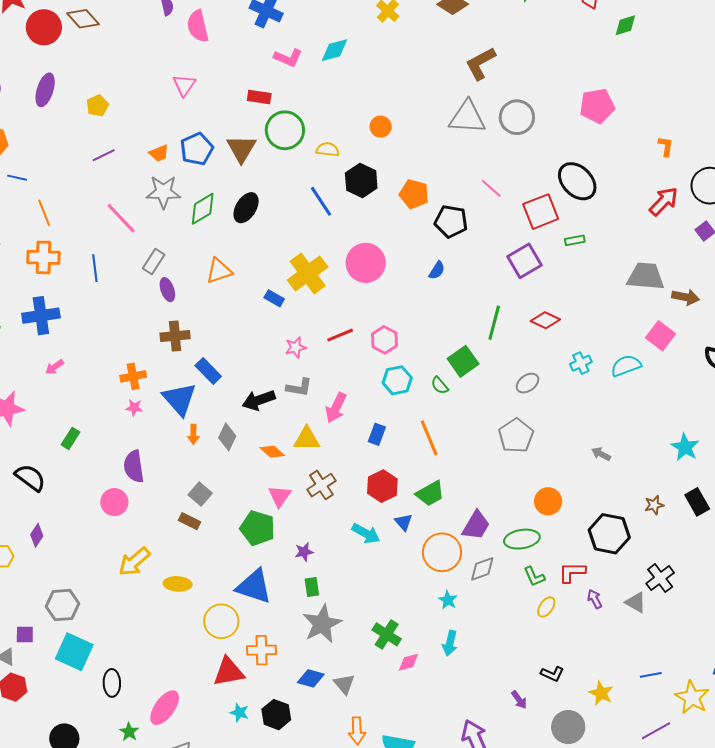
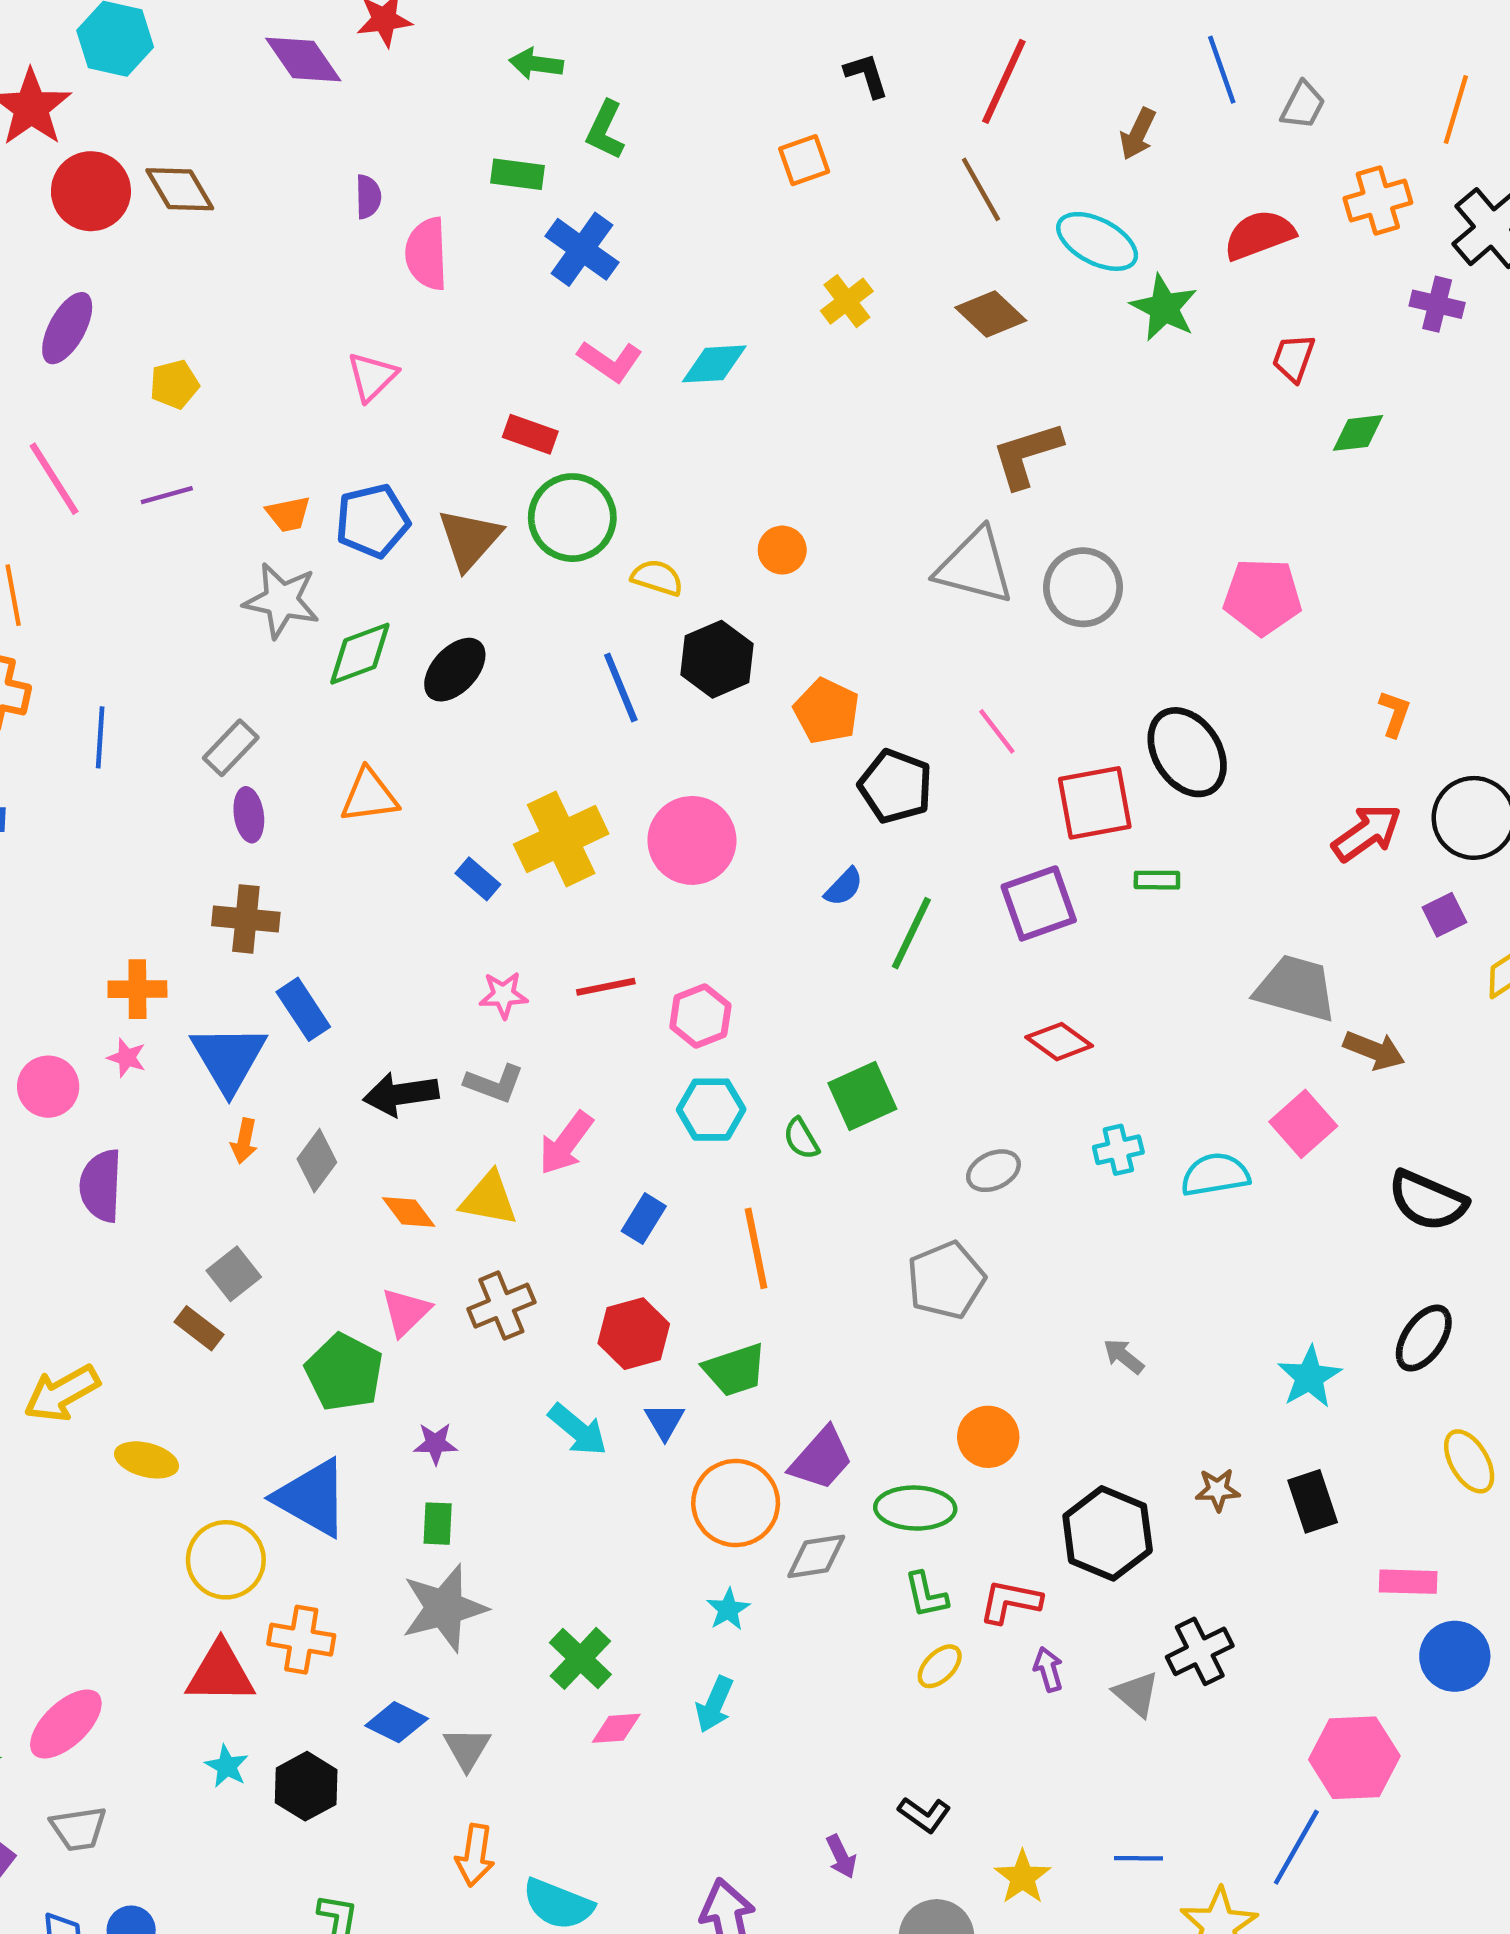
pink line: (121, 218) -> (54, 479), moved
green line: (494, 323) -> (911, 933), moved
pink circle: (114, 502) -> (48, 1087), moved

